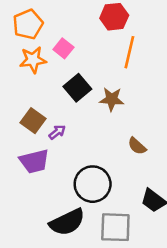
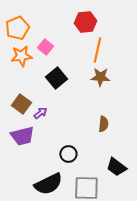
brown star: (112, 99) -> (100, 77), moved
brown semicircle: (137, 146) -> (103, 124), turned -126
black circle: (93, 184) -> (68, 154), size x0.6

